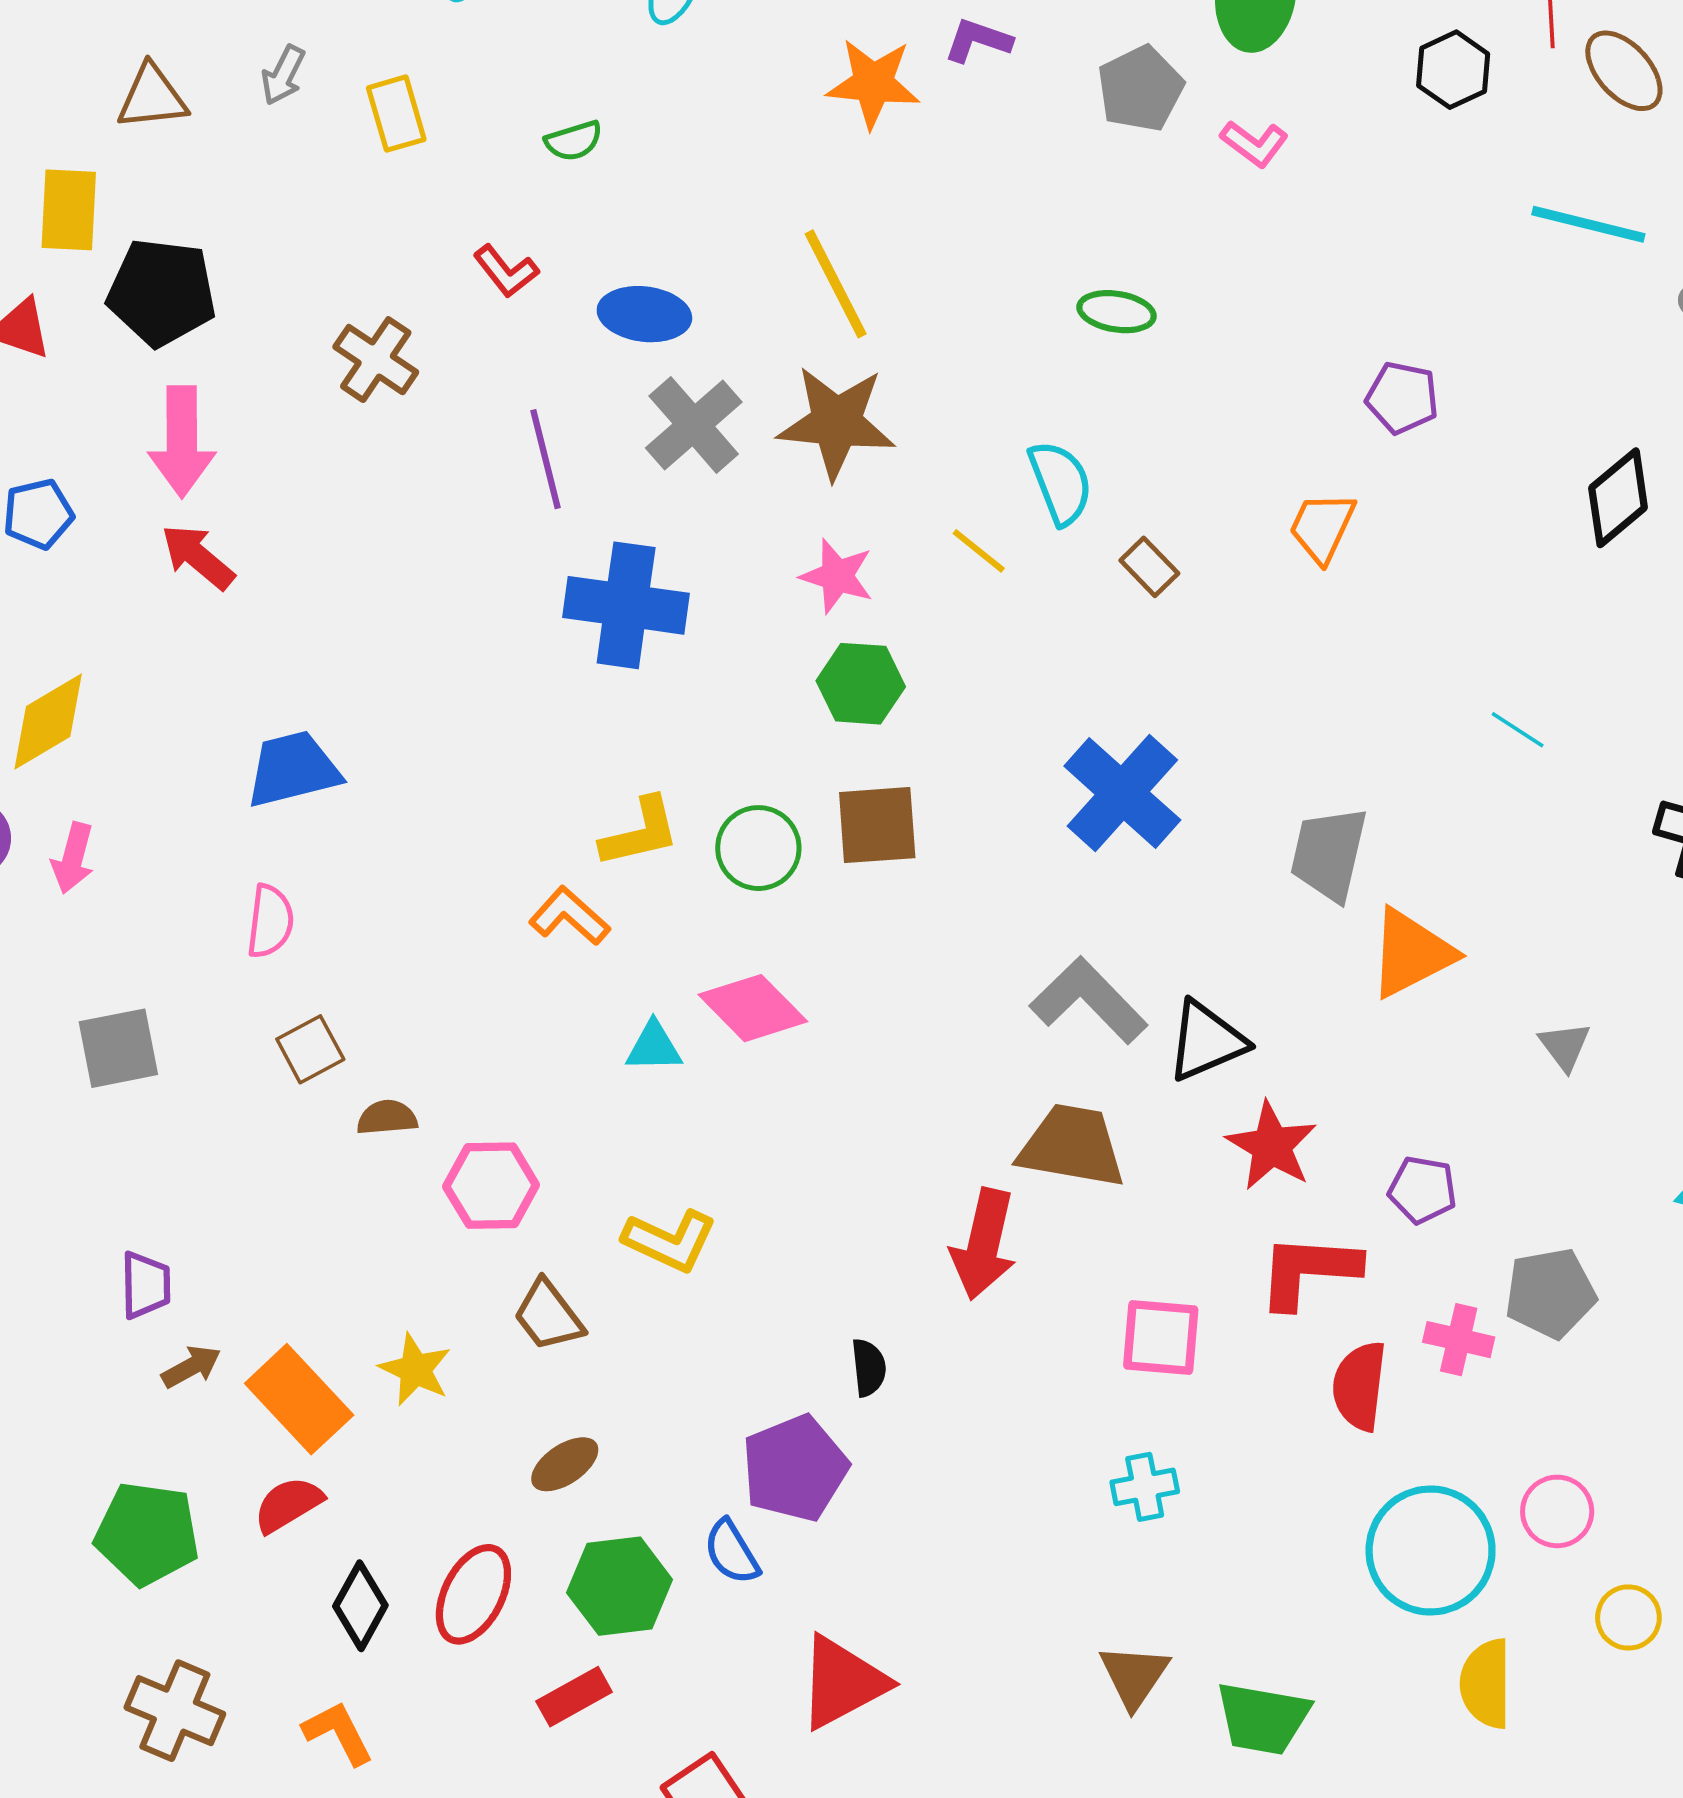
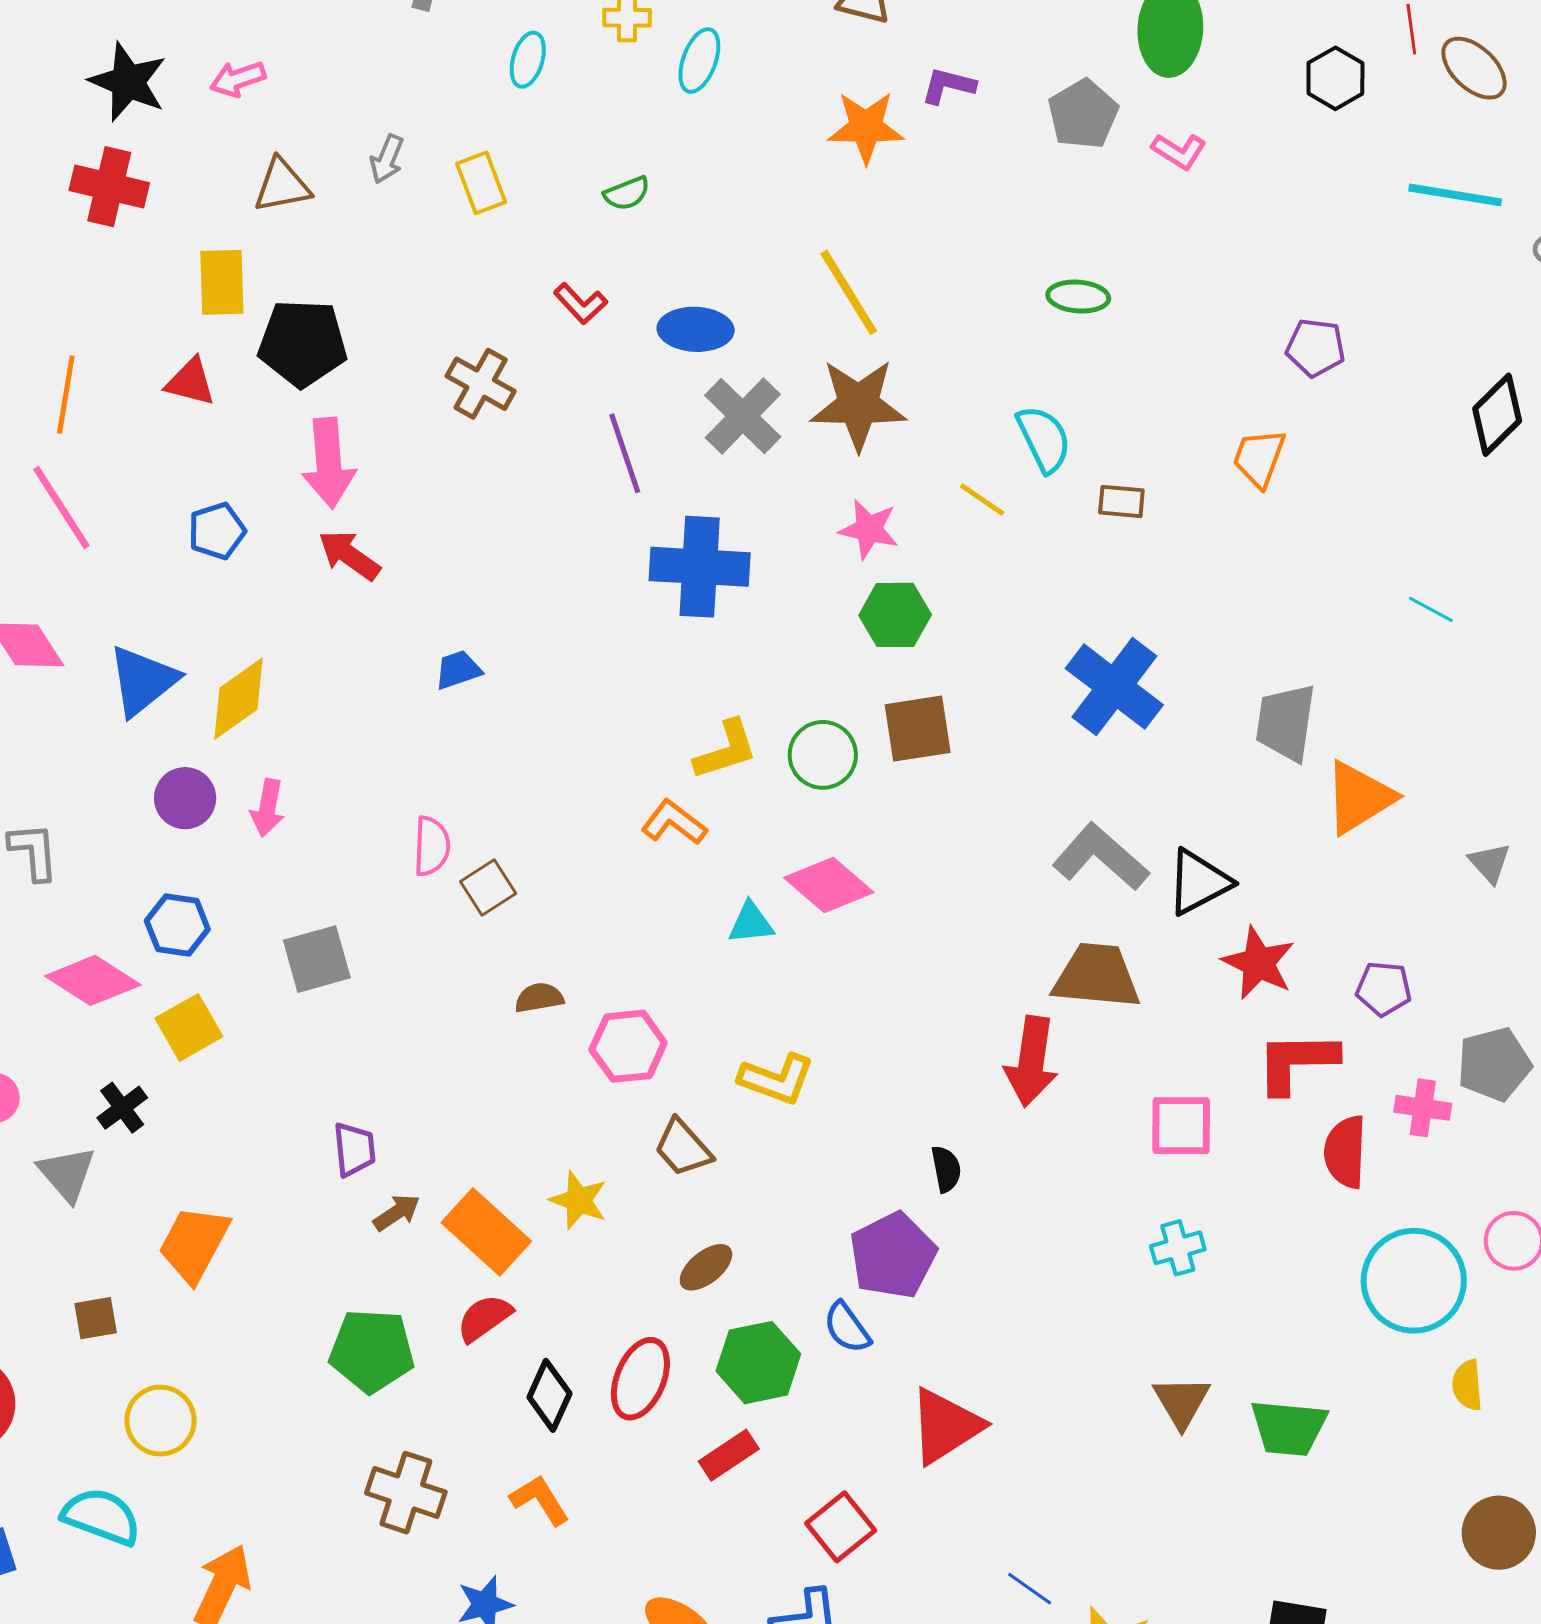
brown rectangle: (1149, 567) -> (1121, 501), turned -36
blue trapezoid: (293, 769) -> (458, 670), moved, size x0.6
brown square: (310, 1049) -> (488, 888), moved
yellow semicircle: (1486, 1684) -> (1467, 1385), size x0.7

